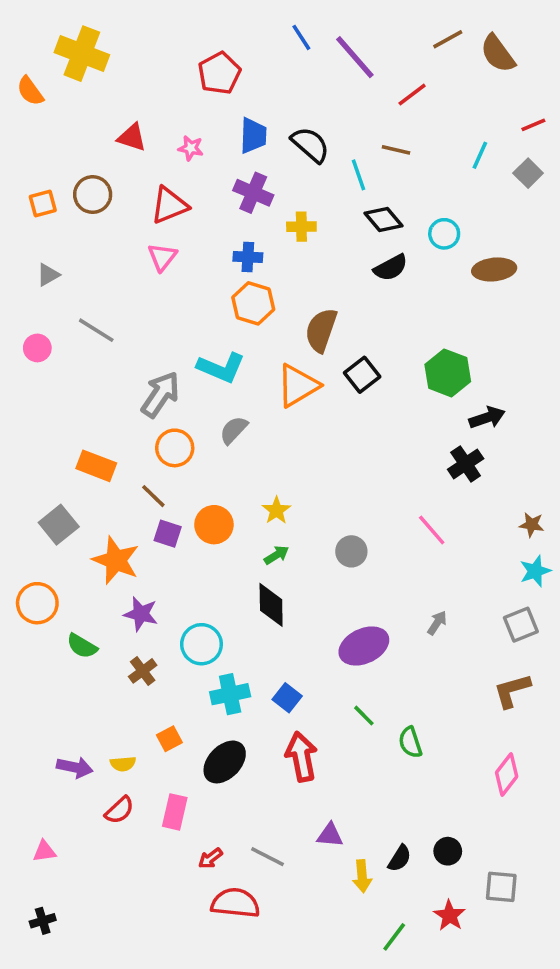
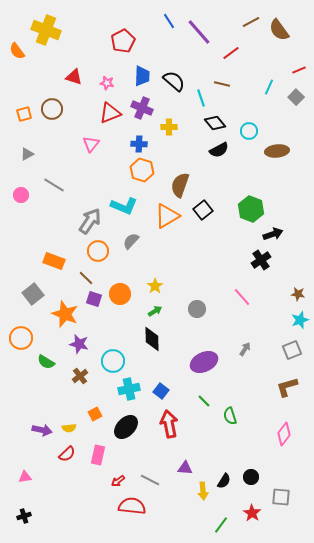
red triangle: (169, 205) -> (110, 113), moved

